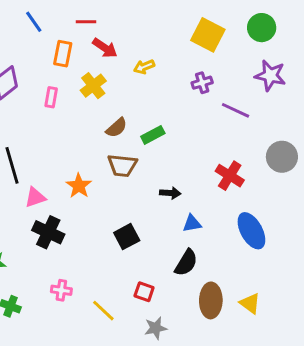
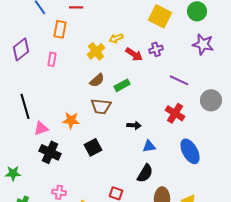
red arrow: (105, 48) -> (134, 54), moved
yellow cross: (93, 86) -> (96, 51), moved
purple line: (235, 110) -> (179, 80), moved
orange star: (79, 186) -> (71, 120), turned -30
black square: (127, 237) -> (93, 147), moved

